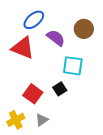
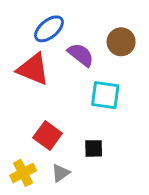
black square: (60, 89) -> (94, 148), moved, turned 32

